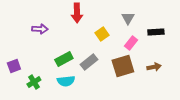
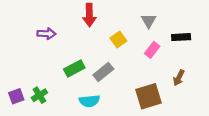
purple square: (14, 66) -> (16, 96), moved
brown square: (123, 66) -> (149, 96), moved
brown arrow: (154, 67) -> (179, 78), turned 128
cyan semicircle: (66, 81) -> (89, 101), moved

